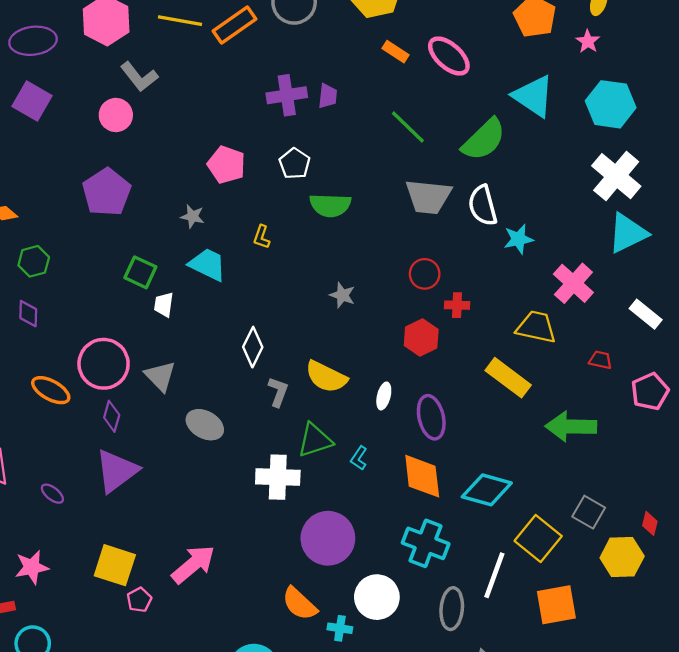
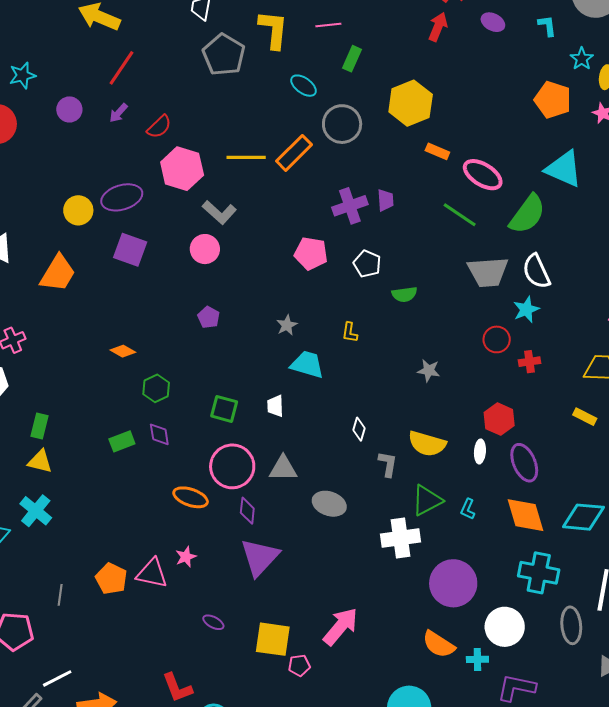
pink ellipse: (449, 56) -> (483, 175), moved
pink pentagon: (226, 165) -> (311, 253), moved
purple pentagon: (107, 192) -> (209, 317), size x0.5
green semicircle: (330, 205) -> (404, 294), size x0.7
gray star: (193, 216) -> (287, 325), turned -30
cyan star: (518, 239) -> (526, 309), moved
green square: (140, 272) -> (224, 409), moved
red hexagon: (421, 337) -> (499, 419), moved
white diamond: (253, 347) -> (359, 429), size x0.7
gray triangle: (160, 376) -> (283, 468), turned -36
yellow rectangle: (508, 378) -> (585, 417), size x0.6
purple ellipse: (52, 494) -> (213, 622), moved
pink star: (32, 567) -> (186, 557), moved, size x0.7
pink pentagon: (139, 600) -> (299, 665), turned 30

